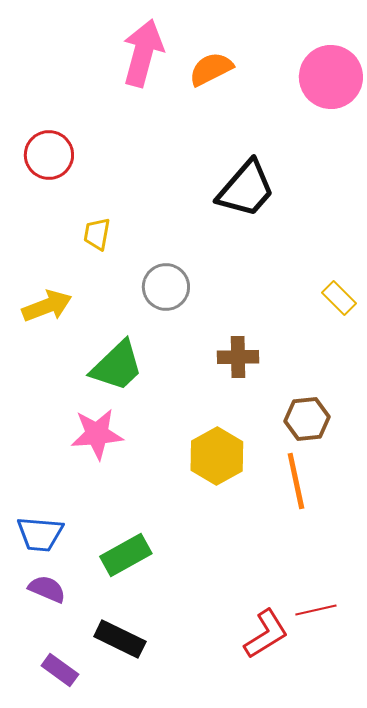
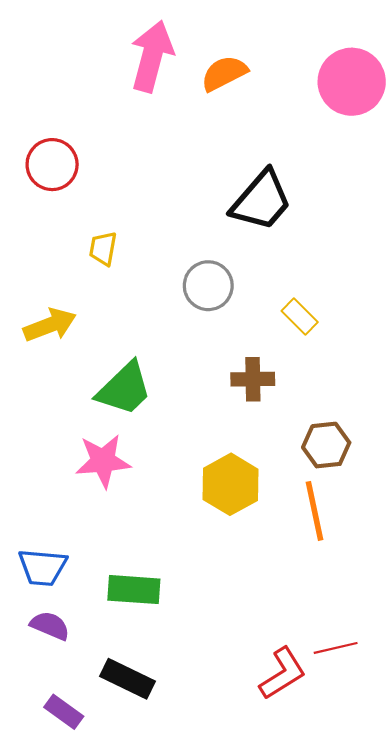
gray circle: (166, 287) -> (208, 286), moved
yellow rectangle: (339, 298) -> (300, 317), moved
green rectangle: (126, 555) -> (134, 590), turned 33

